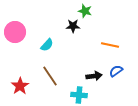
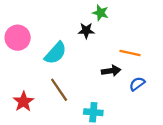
cyan semicircle: (47, 45) -> (55, 53), size x1.5
black arrow: (94, 76) -> (111, 71), moved

